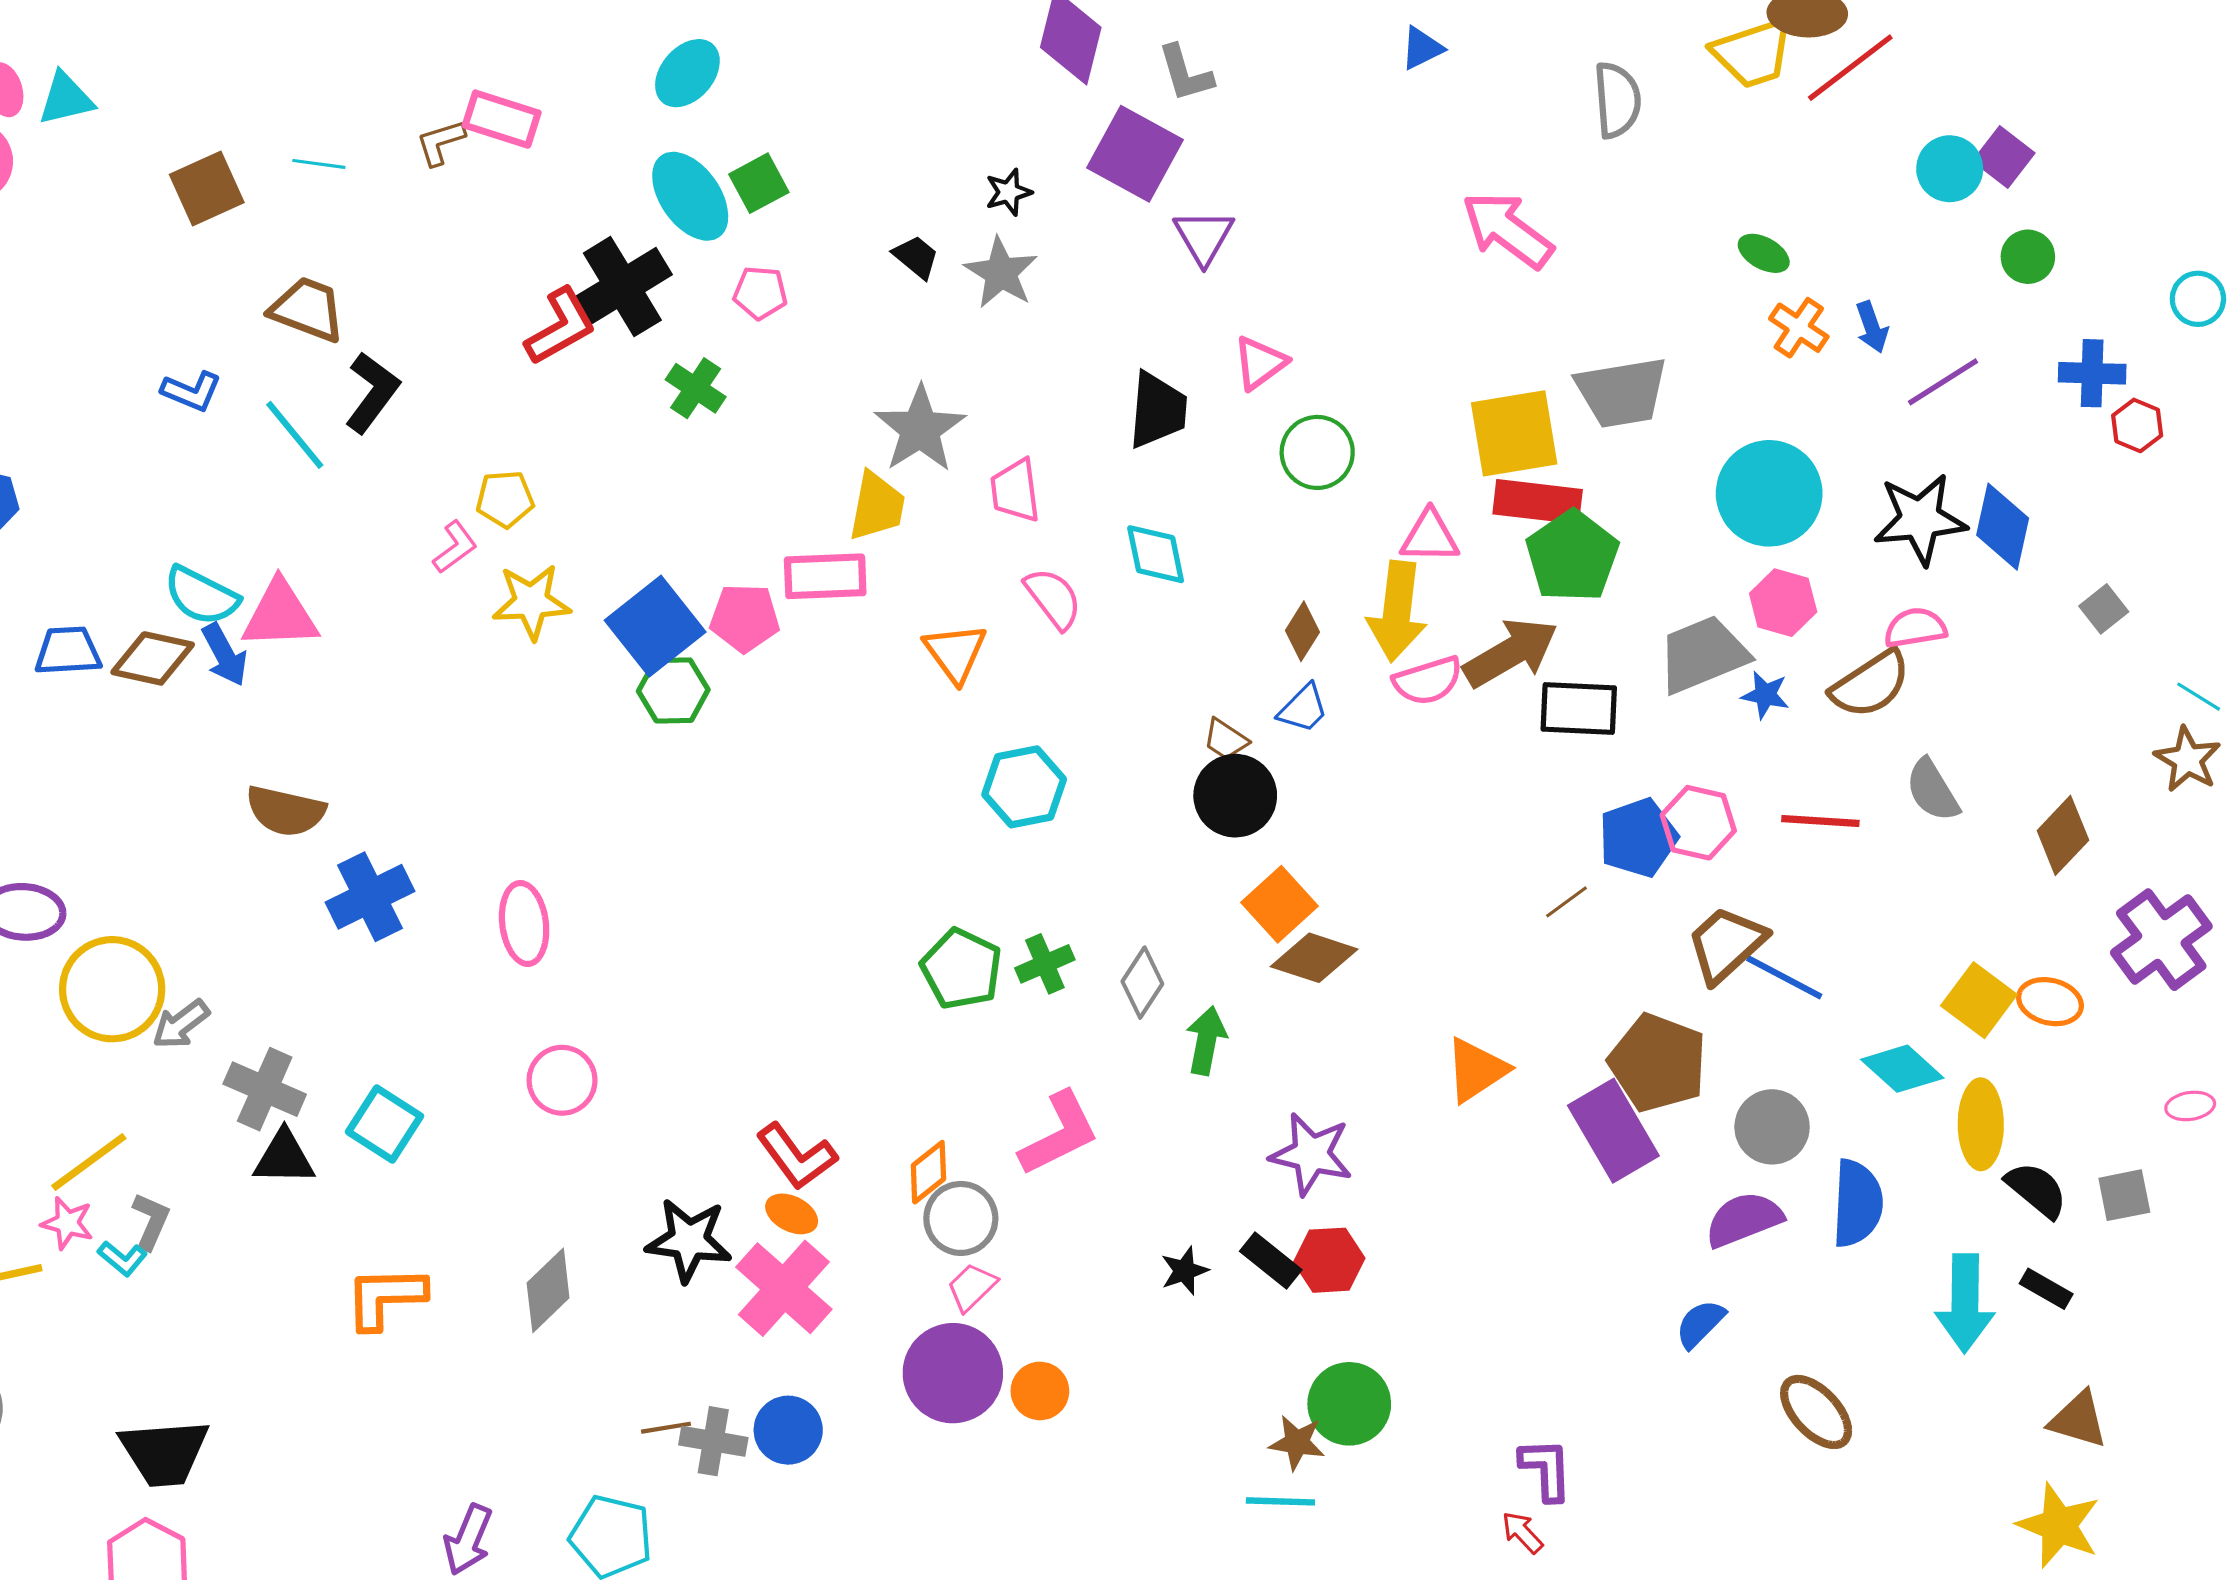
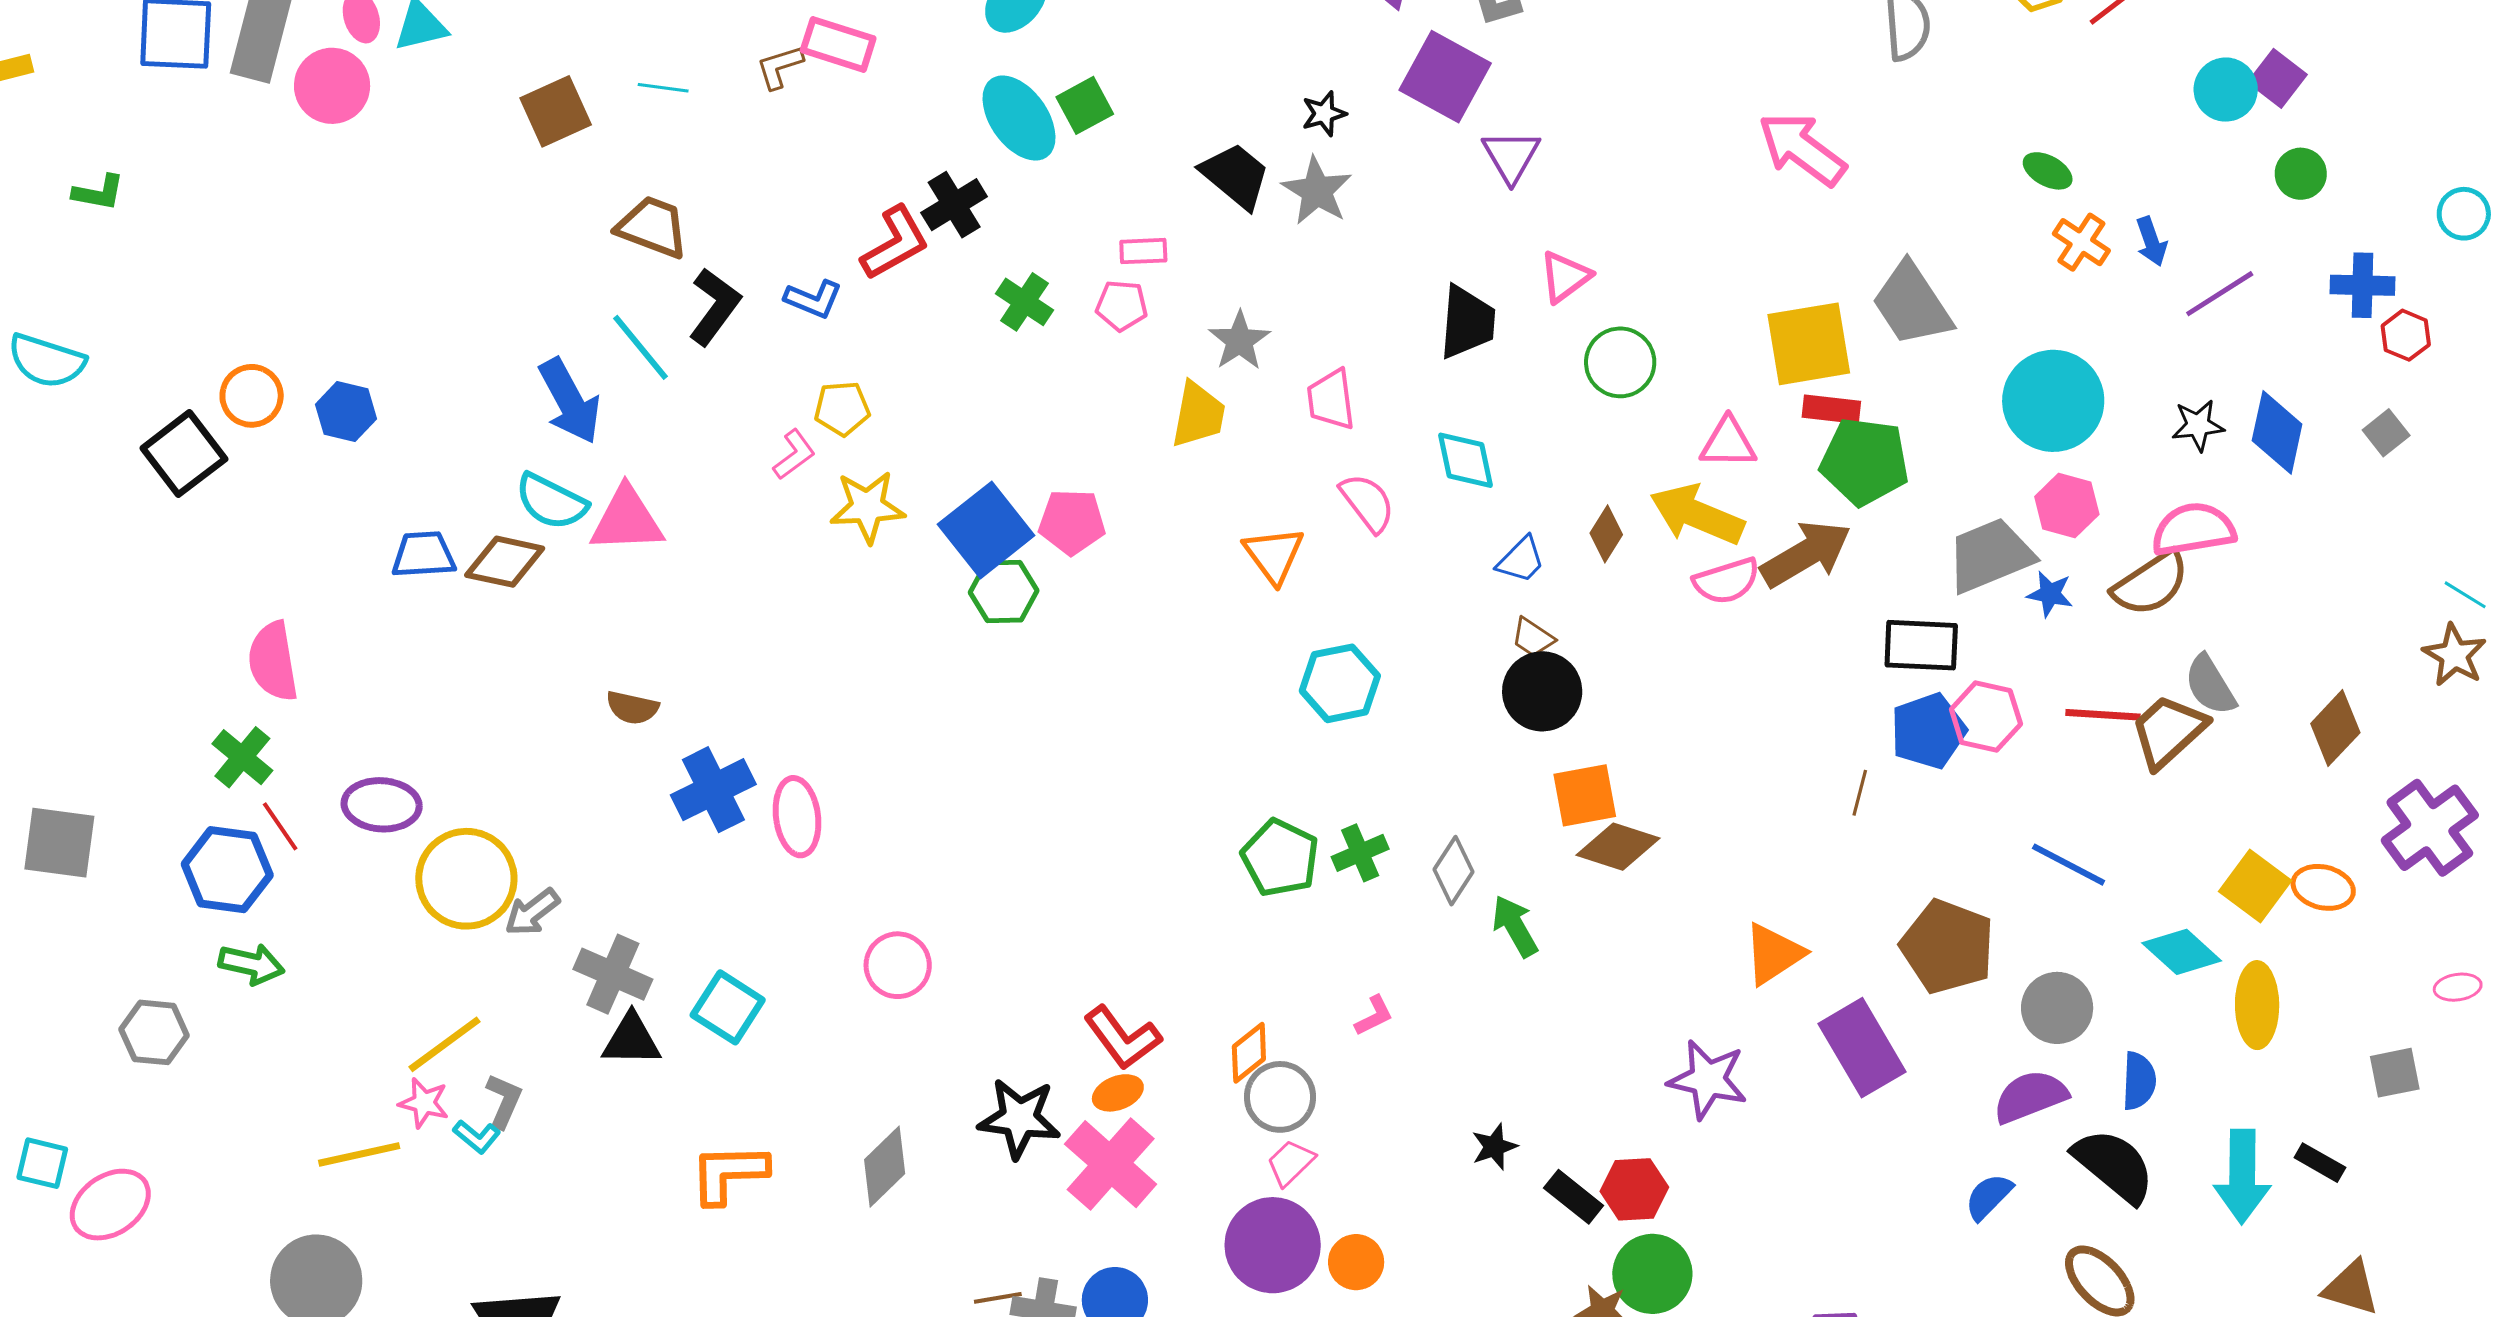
black trapezoid: (916, 257) -> (1235, 176), size x1.6
black cross: (622, 287) -> (954, 205), size x0.7
pink pentagon: (760, 293) -> (1122, 306), moved
blue L-shape: (191, 391) -> (813, 299), moved
gray trapezoid: (1622, 392) -> (1912, 304), turned 66
gray star: (920, 429) -> (1240, 341), size x0.7
red rectangle: (1538, 502) -> (1831, 409), size x0.7
black star: (1920, 519) -> (2198, 425), size x0.6
green pentagon: (1572, 556) -> (1865, 461), turned -30
pink rectangle: (825, 576) -> (1143, 251), moved, size x0.6
gray square: (2104, 609) -> (2386, 433), moved
yellow arrow: (1397, 611) -> (1697, 515), turned 106
pink semicircle: (1915, 628) -> (2193, 529), size x1.4
blue arrow: (225, 655) -> (570, 401), moved, size x1.4
blue trapezoid: (1303, 709) -> (1521, 560), moved
black rectangle: (1579, 709) -> (1921, 645), moved
brown semicircle: (286, 811) -> (632, 708), size x0.7
brown line: (1566, 902) -> (1860, 793), turned -39
orange square: (1279, 904) -> (1585, 795), turned 32
pink ellipse: (524, 924) -> (797, 817), moved
brown trapezoid: (1726, 944) -> (2168, 731), moved
green arrow: (1206, 1041) -> (1515, 926), turned -40
purple rectangle: (1613, 1131) -> (1862, 1048), moved
pink L-shape: (1059, 1134) -> (1374, 1016), size x0.5
purple star: (1311, 1154) -> (1708, 1079), moved
black semicircle: (2037, 1190) -> (2114, 1166), moved, size x1.4
blue semicircle: (1857, 1203) -> (2139, 1081), size x0.7
orange ellipse: (792, 1214) -> (1118, 1093), turned -48
black rectangle: (1271, 1260) -> (1574, 1197), moved
red hexagon: (1329, 1260) -> (1634, 1189), moved

